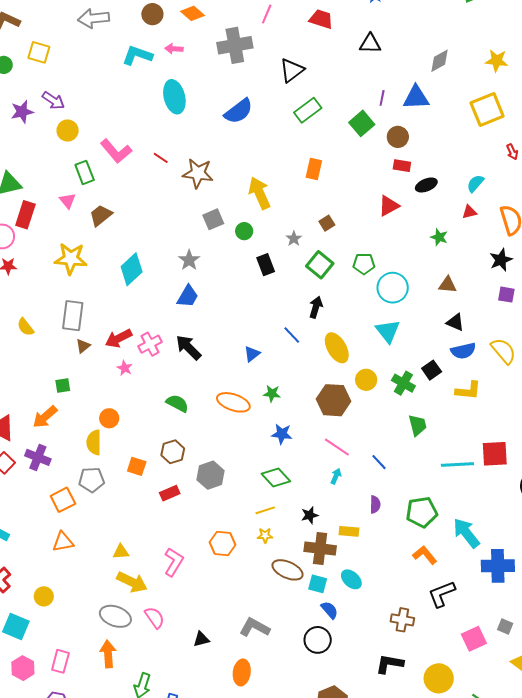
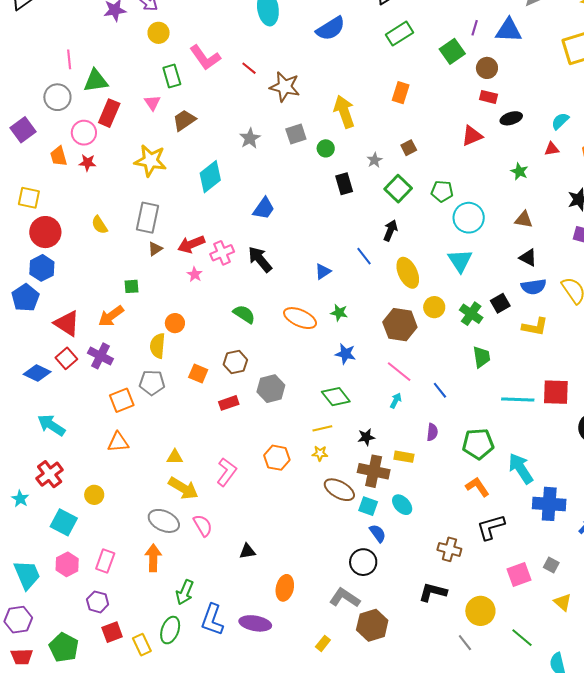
gray star: (189, 260) -> (250, 138), moved
gray L-shape: (255, 627) -> (345, 598), moved

